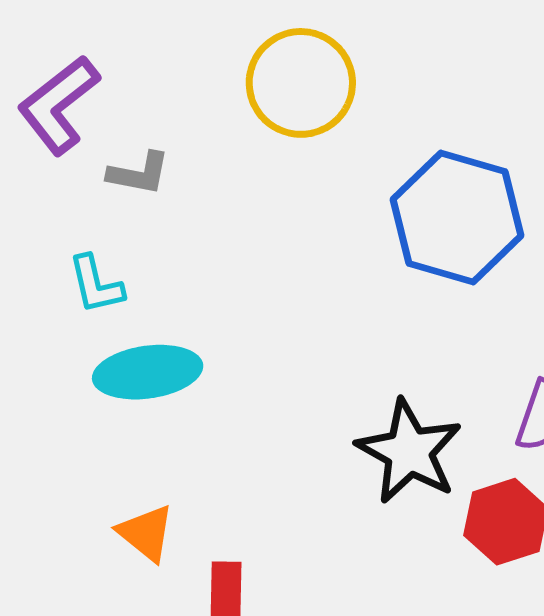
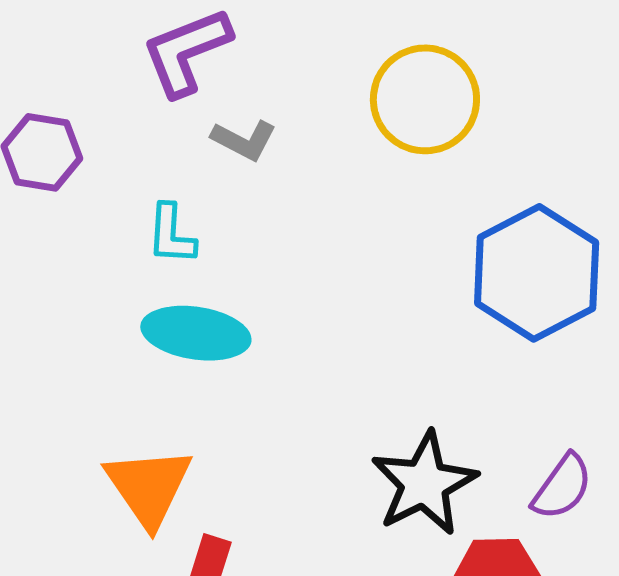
orange triangle: (146, 533) -> (149, 487), size x1.5

